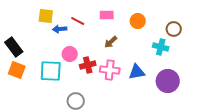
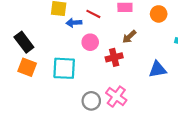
pink circle: (70, 54) -> (90, 42), moved
red cross: (88, 65) -> (114, 57), moved
pink cross: (110, 70) -> (116, 97), moved, turned 30

